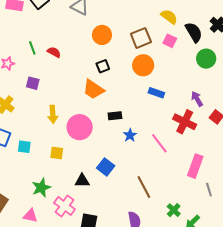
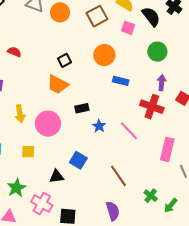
orange circle: (102, 35) -> (60, 12), moved
brown square: (141, 38) -> (97, 16), moved
green circle: (206, 59) -> (157, 52), moved
purple arrow: (197, 99) -> (162, 83), turned 42

